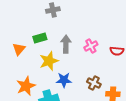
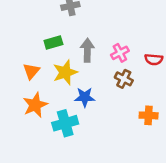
orange triangle: (19, 49) -> (31, 71), moved
brown cross: (94, 83) -> (124, 79), moved

